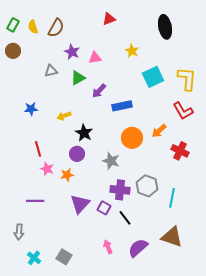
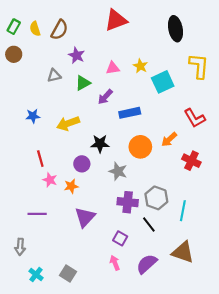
red triangle: (109, 19) -> (116, 20), size x1.6
yellow star: (132, 51) -> (140, 66), moved
pink triangle: (95, 58) -> (113, 68), moved
yellow L-shape: (187, 79) -> (199, 66), moved
yellow arrow: (64, 116) -> (68, 123), size x1.5
black star: (84, 133) -> (100, 144), moved, turned -30
purple square: (104, 208) -> (120, 238), moved
black line: (125, 218) -> (149, 225), moved

